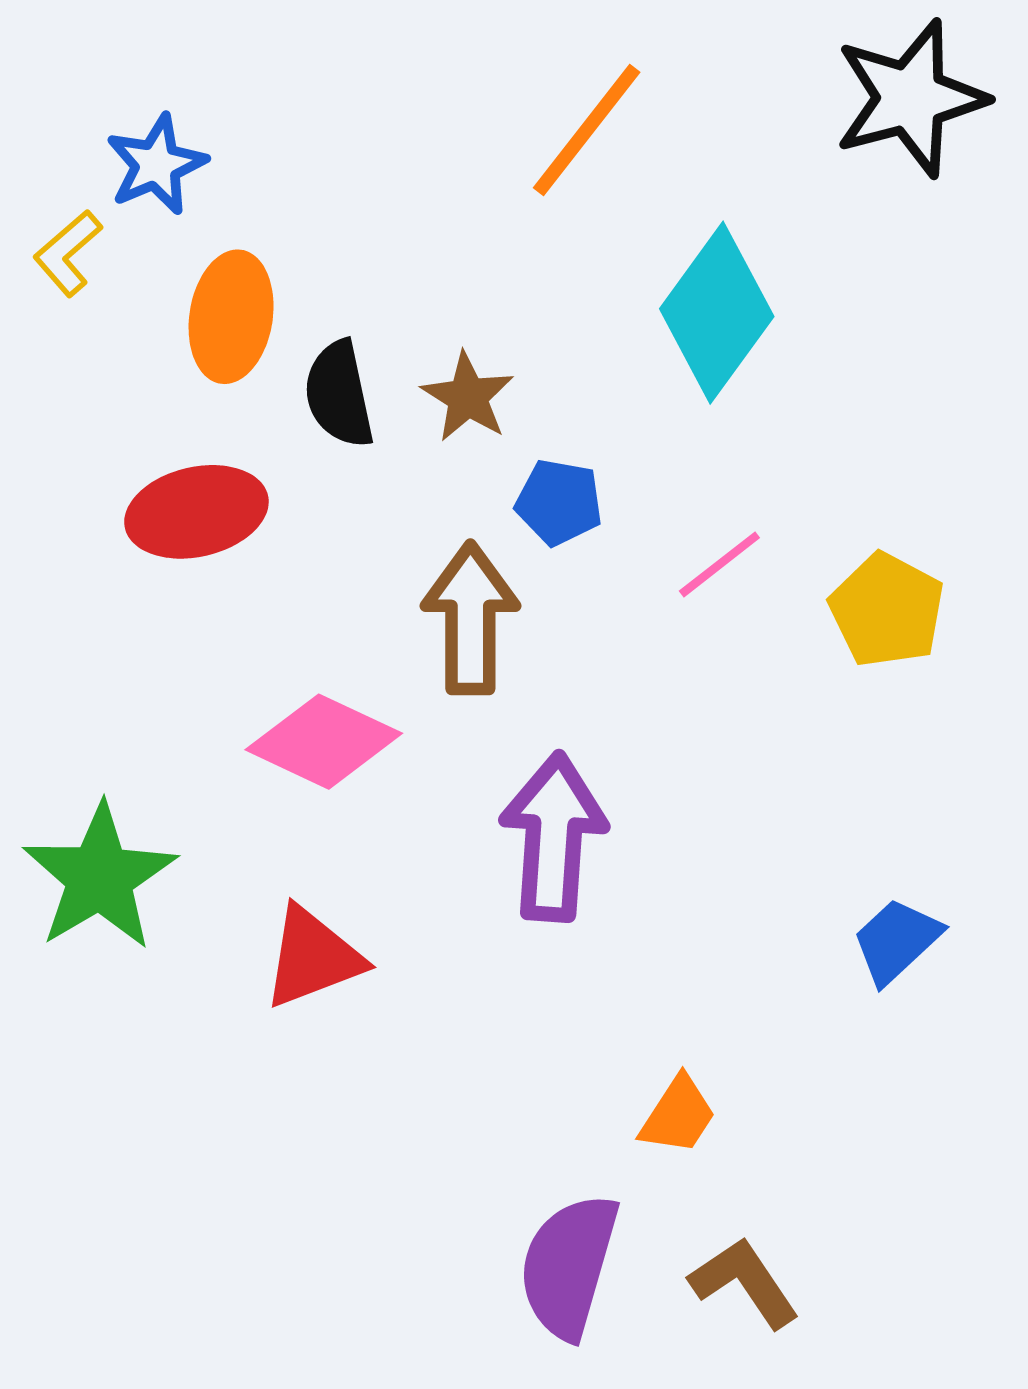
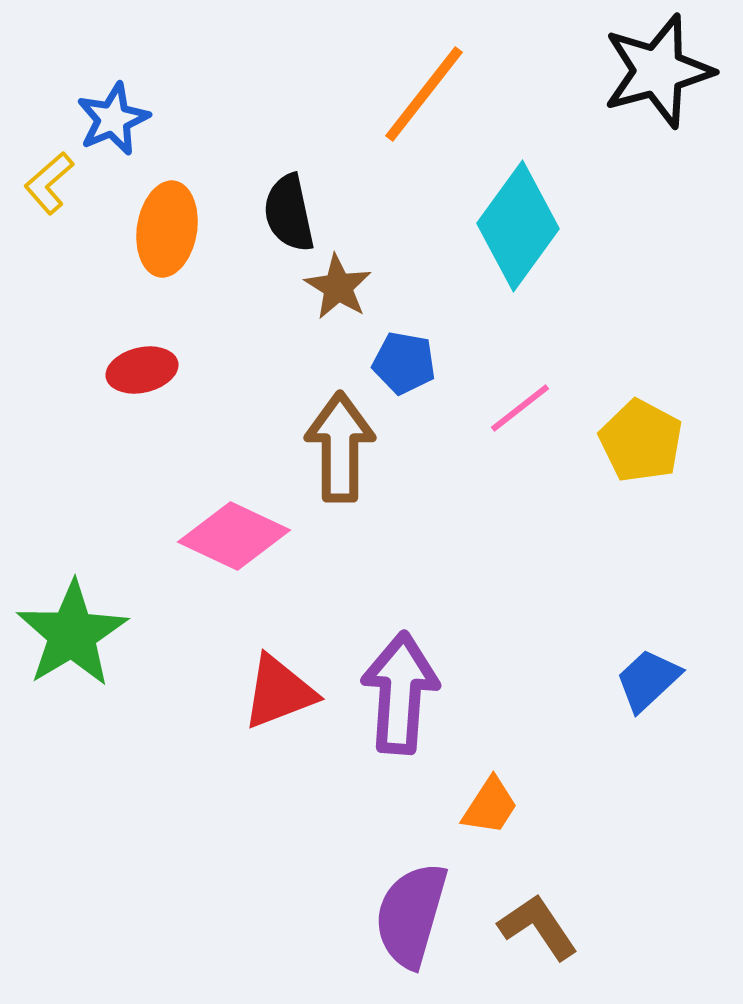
black semicircle: (339, 394) -> (289, 213), moved
red ellipse: (196, 512) -> (142, 370), size x0.7
purple arrow: (553, 837) -> (400, 693), moved
red triangle: (313, 957) -> (279, 692), moved

